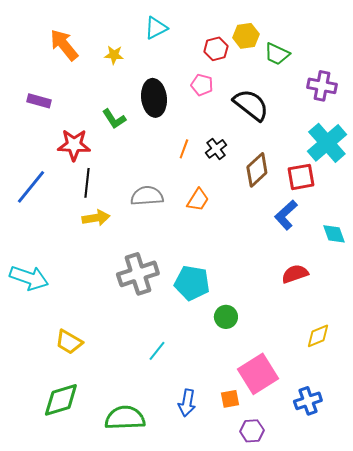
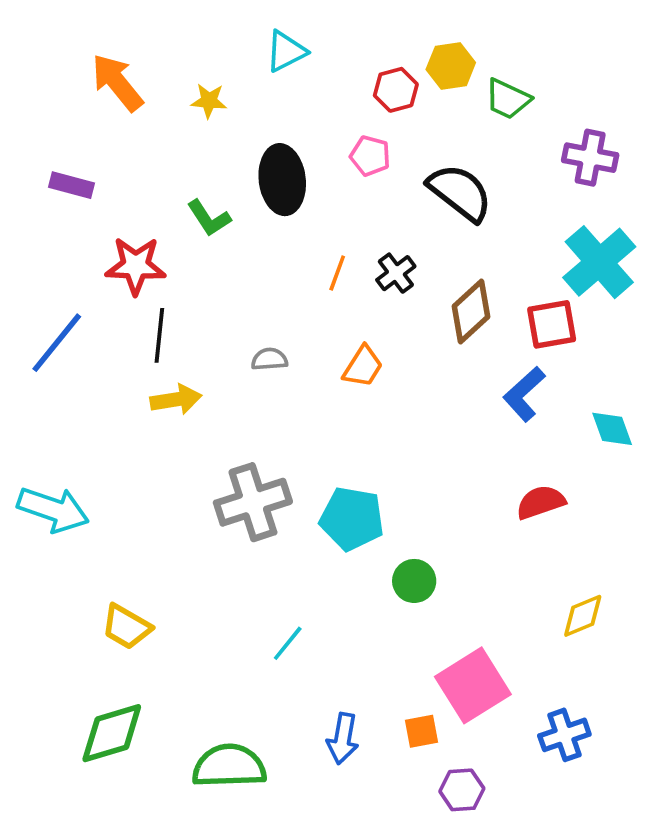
gray semicircle: (147, 196) -> (269, 359), size x0.6

